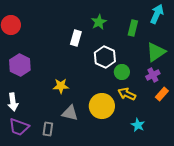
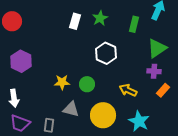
white rectangle: (76, 38) -> (75, 21), moved
green circle: (122, 72) -> (87, 84), moved
purple cross: (153, 75) -> (154, 71), turned 32
yellow circle: (102, 106) -> (103, 115), moved
cyan star: (138, 125) -> (139, 121), size x1.5

